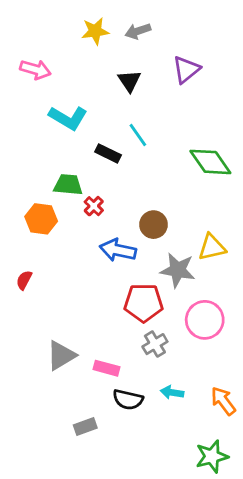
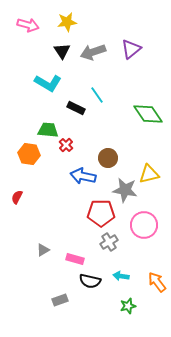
gray arrow: (138, 31) -> (93, 52), moved, size x1.4
pink arrow: (35, 70) -> (28, 25), moved
black triangle: (129, 81) -> (62, 51), moved
gray triangle: (61, 355) -> (43, 250), size x0.6
green star: (212, 456) -> (128, 306), moved, size x0.7

